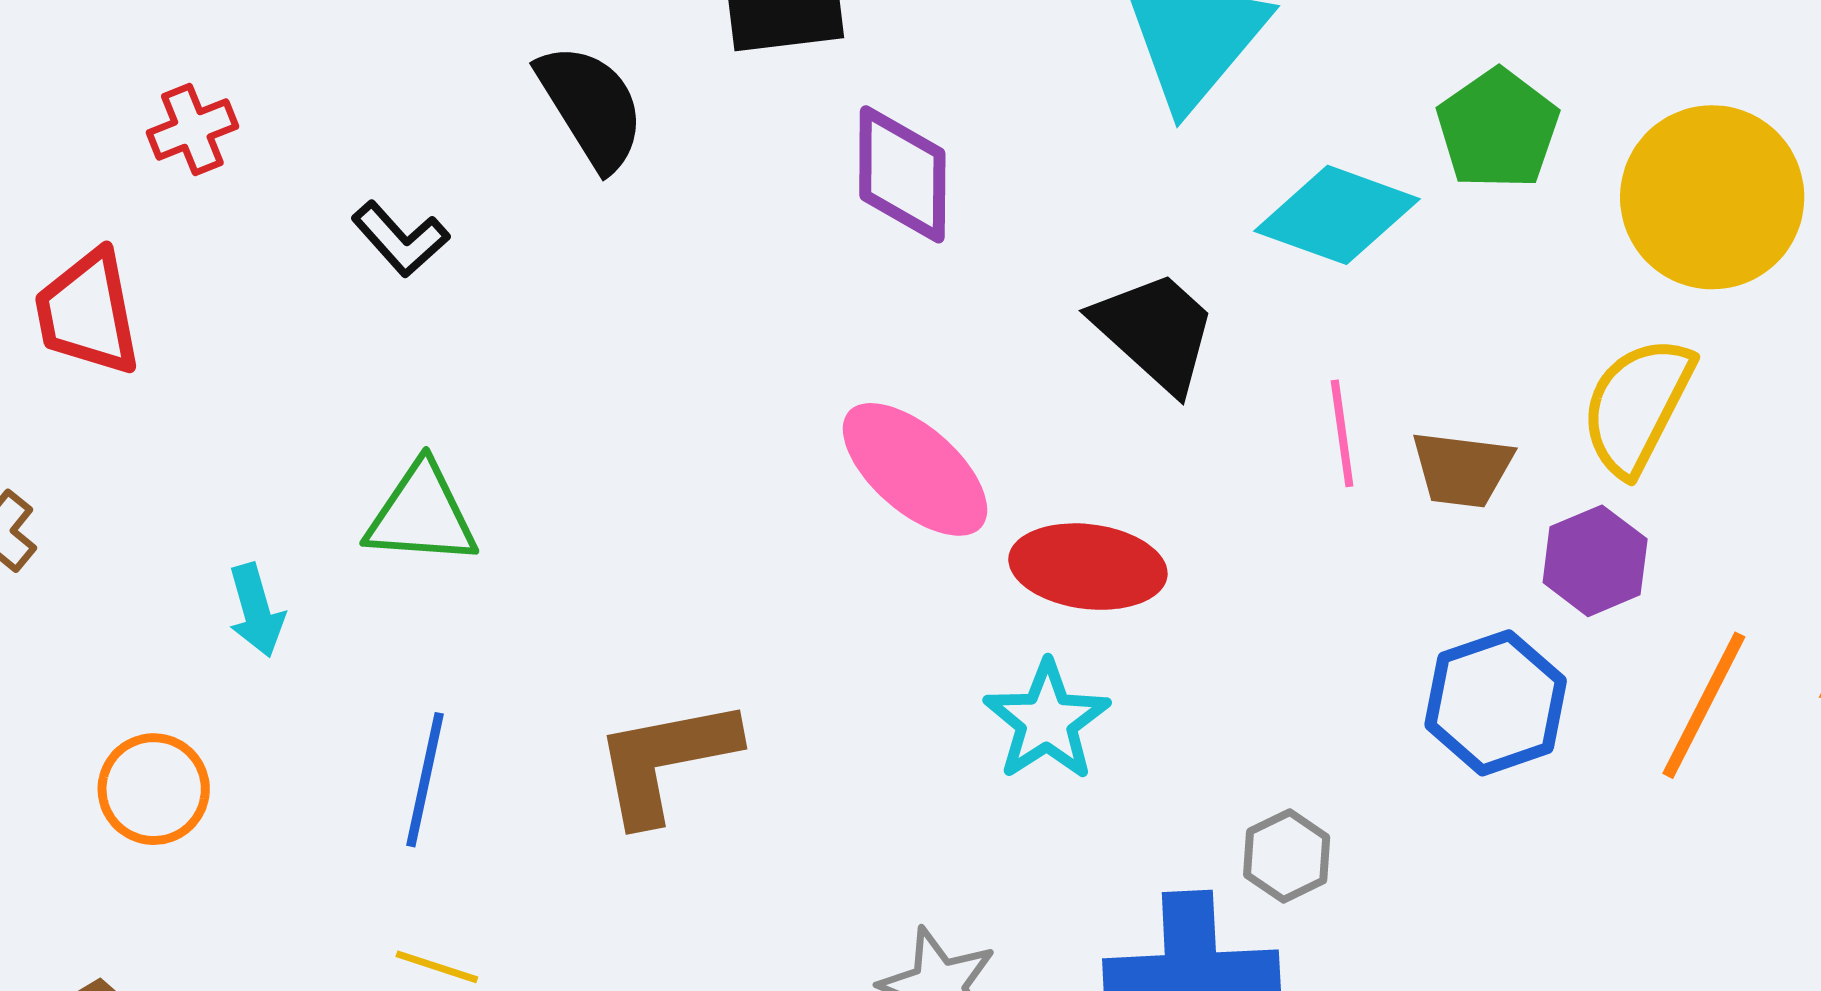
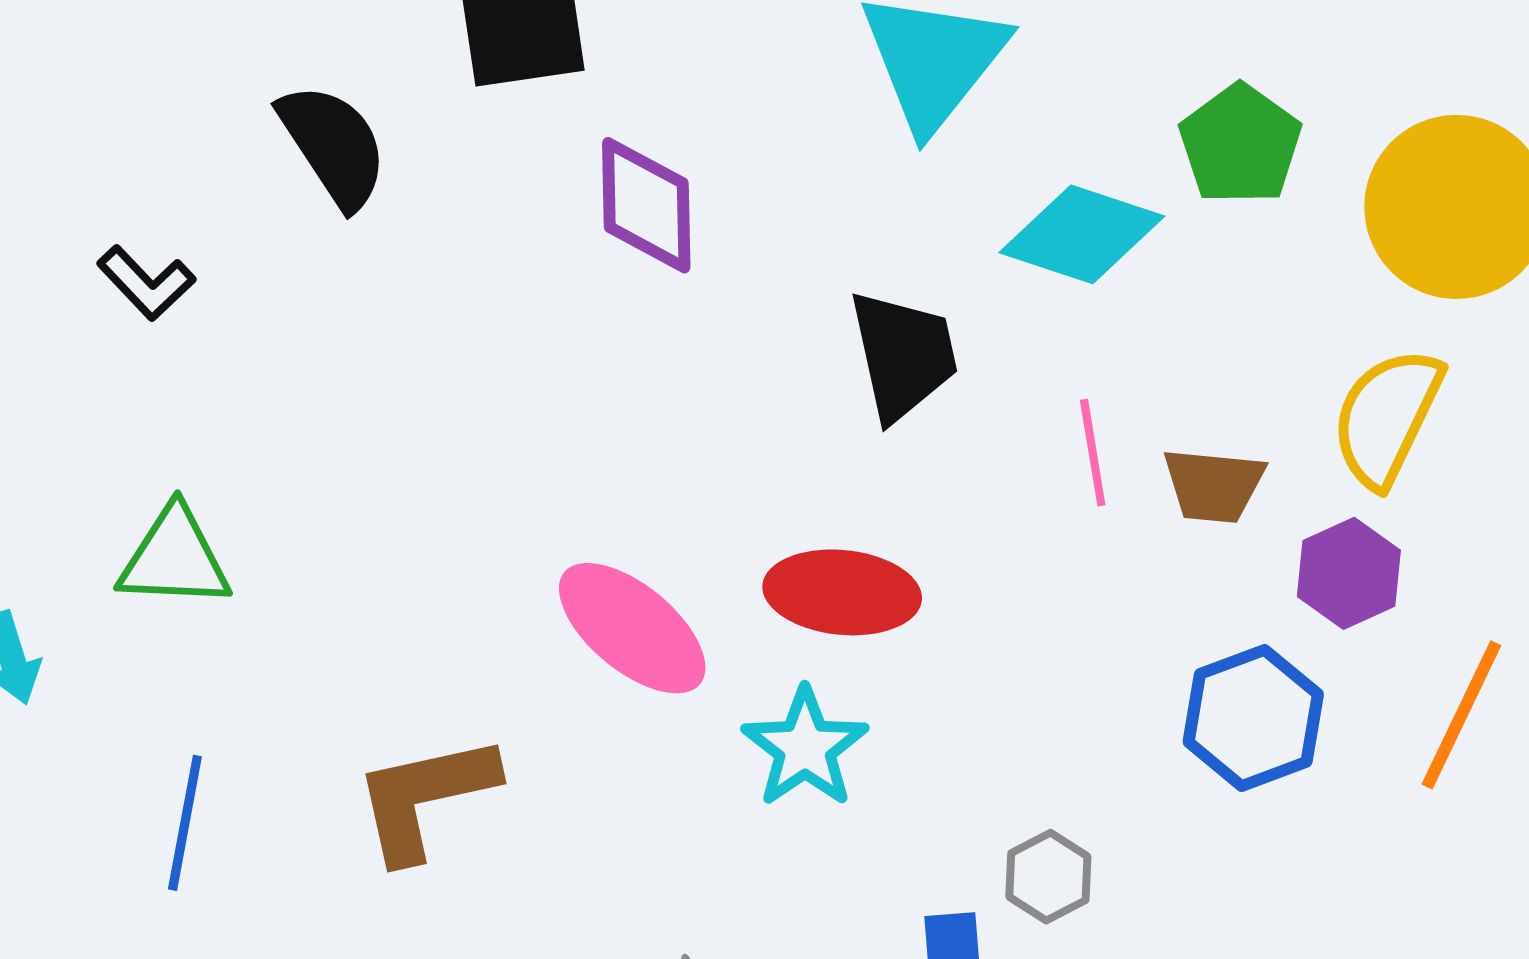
black trapezoid: (1155, 331) -> (903, 355), turned 37
pink ellipse: (915, 469) -> (632, 628), moved

